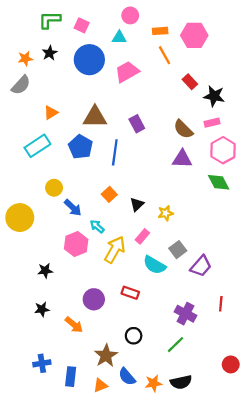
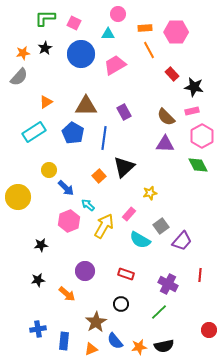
black triangle: (137, 204) -> (124, 167), moved, size x1.6
red rectangle: (130, 293) -> (126, 274), moved

